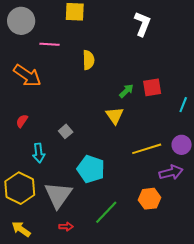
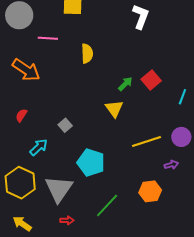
red square: (152, 87) -> (151, 80), turned -30
cyan arrow: (39, 153) -> (39, 147), turned -126
purple arrow: (171, 172) -> (171, 165), size x0.6

